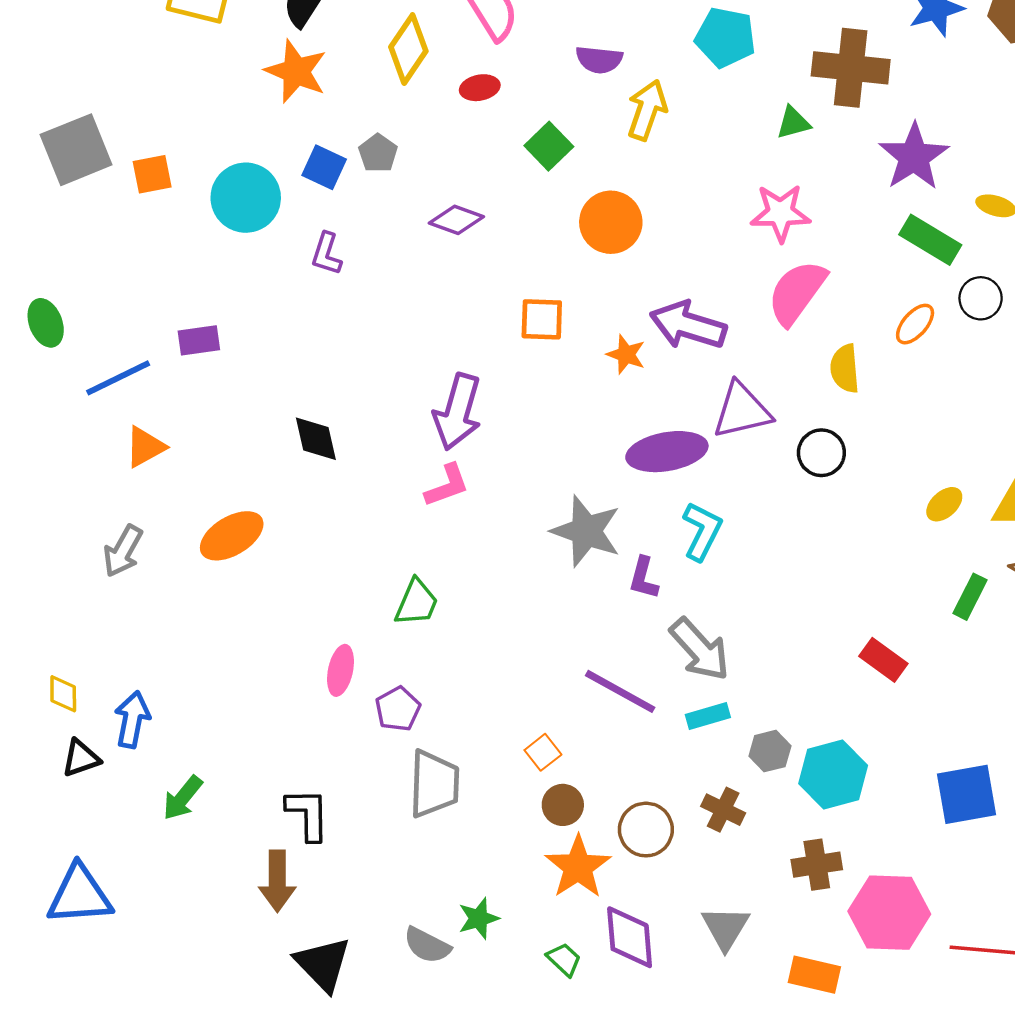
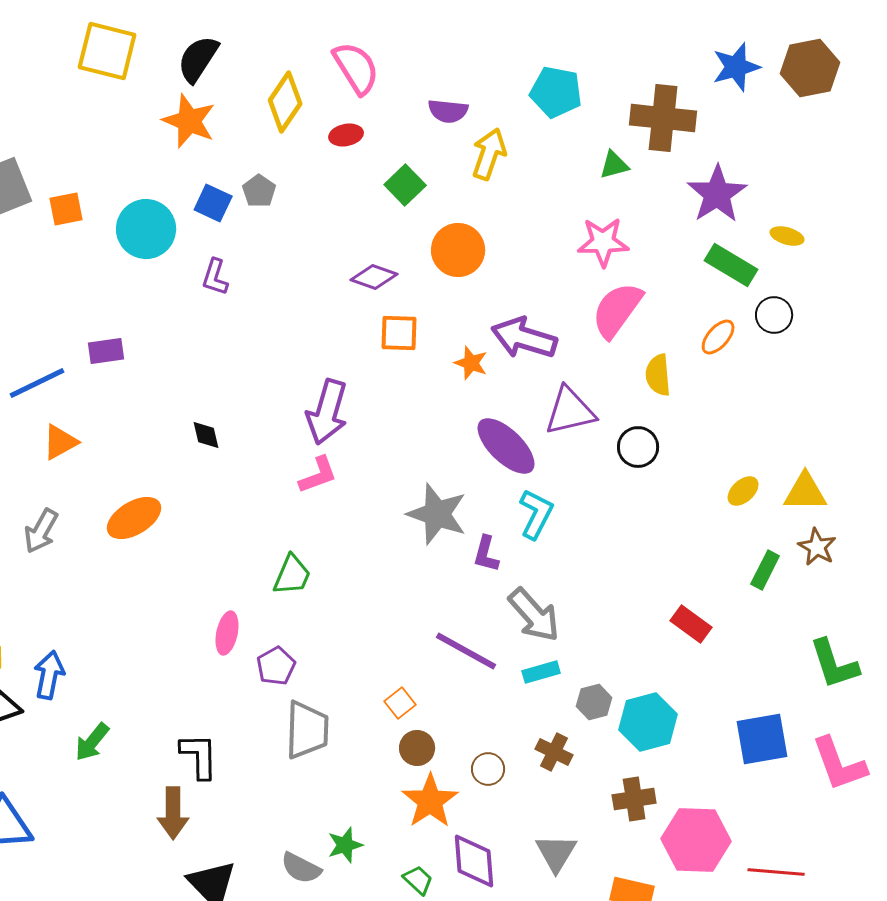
purple diamond: (456, 220) -> (374, 277), moved
black diamond: (316, 439) -> (206, 435), size x0.7
purple ellipse: (667, 452) -> (506, 446), turned 54
brown circle: (646, 830) -> (488, 769), size x0.7

